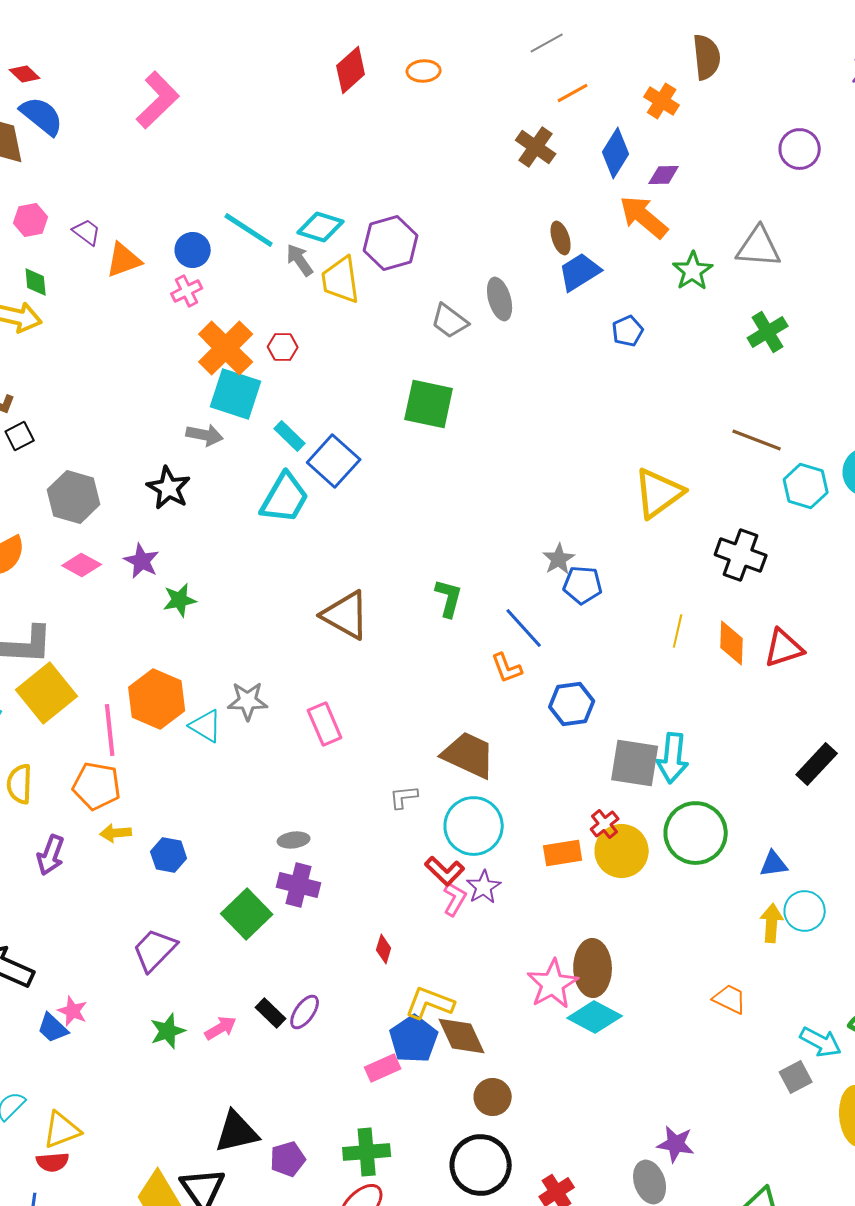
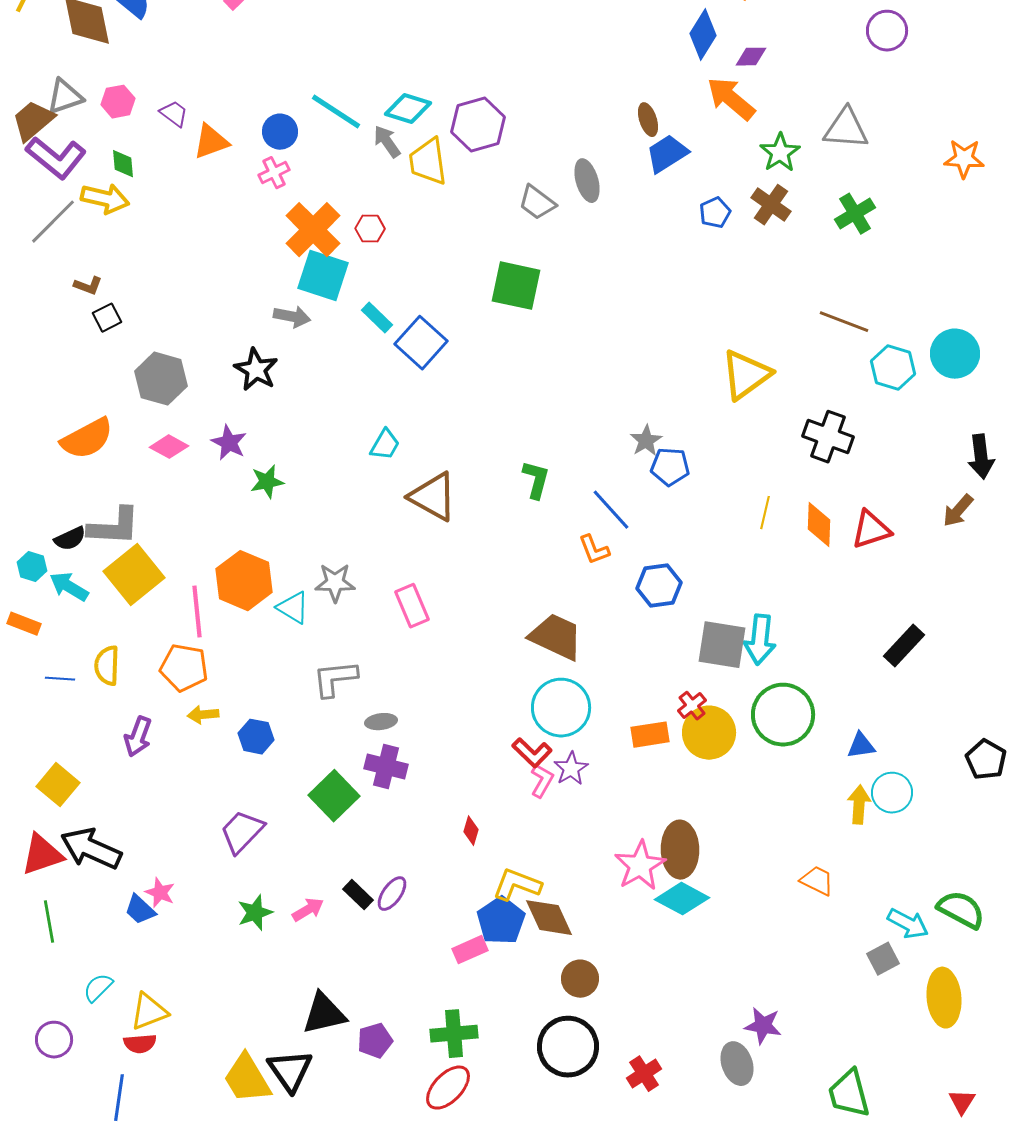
brown cross: (536, 147) -> (771, 205), moved
cyan trapezoid: (285, 498) -> (385, 445), moved, size x0.6
gray L-shape: (404, 797) -> (335, 679), moved, size x1.6

